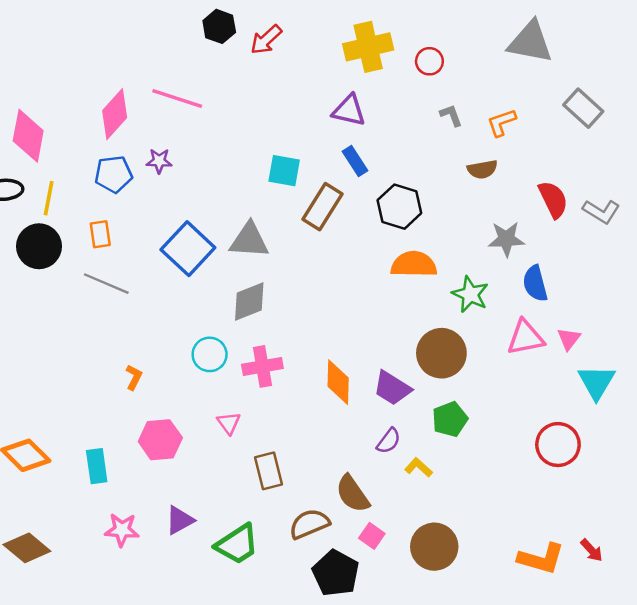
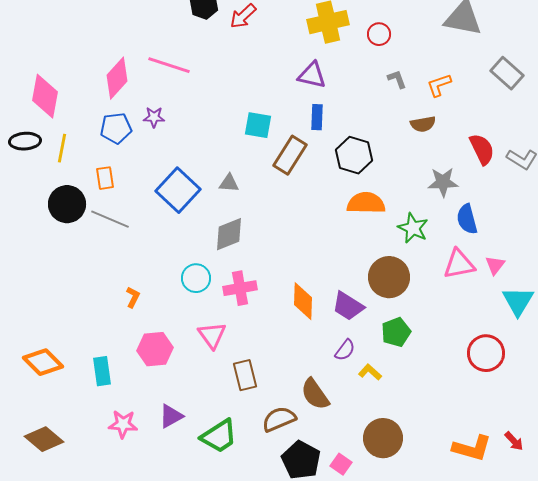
blue rectangle: (355, 161) -> (317, 117), turned 35
gray triangle: (249, 240) -> (229, 183), size x0.6
black circle: (39, 246) -> (67, 204), moved
pink triangle: (229, 423) -> (212, 335), size x1.4
pink square: (372, 536) -> (341, 464), moved

